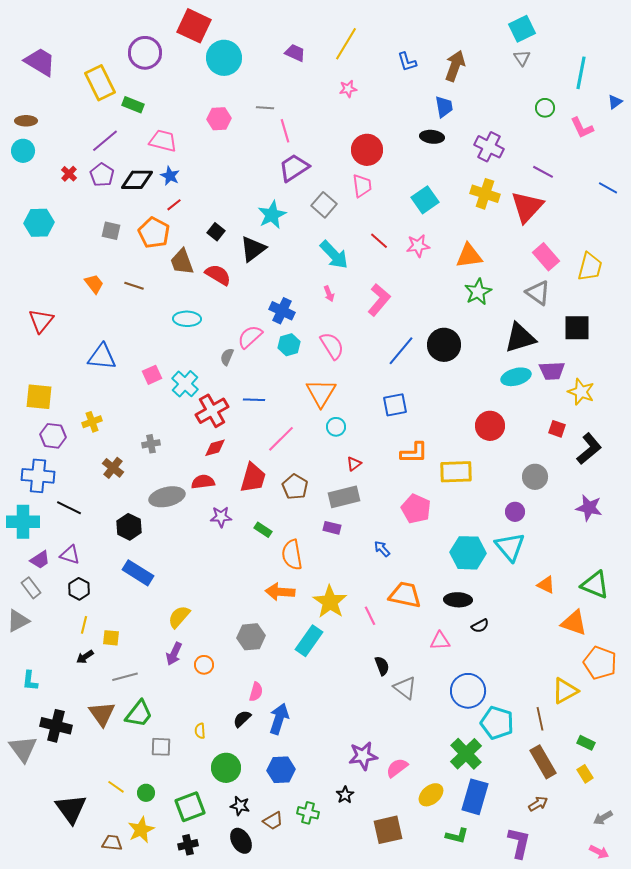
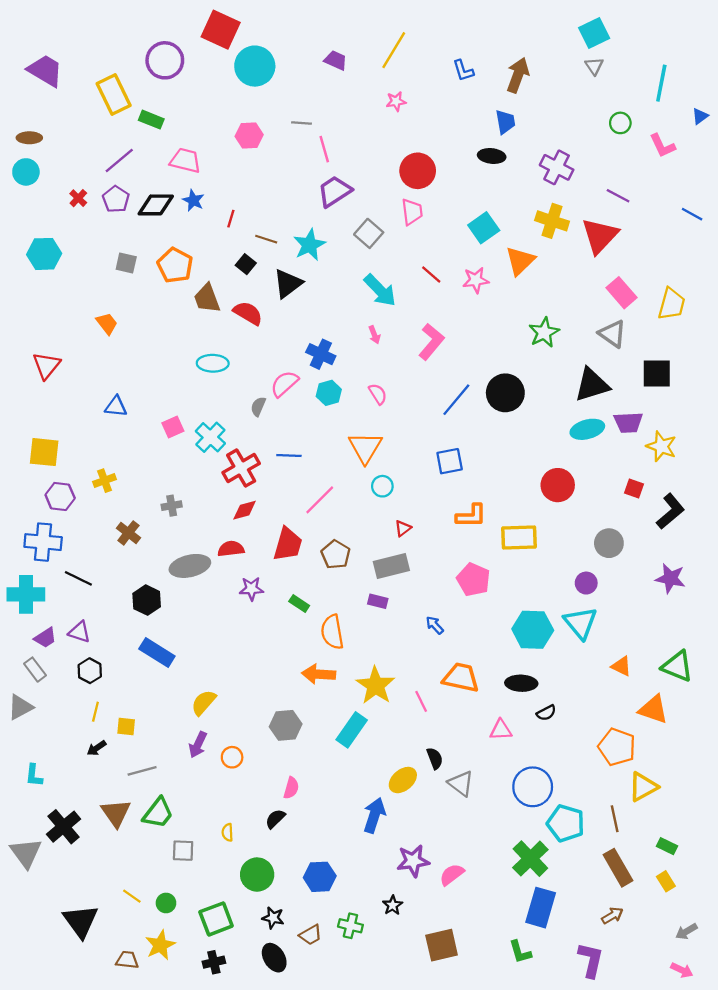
red line: (174, 205) -> (231, 219), moved, turned -35
orange triangle: (469, 256) -> (520, 261), moved, turned -36
brown line: (134, 286) -> (266, 239), moved
pink semicircle: (332, 346) -> (378, 394), size x0.7
blue triangle: (102, 357) -> (116, 407), size x0.7
orange pentagon: (600, 663) -> (617, 747), moved
blue arrow: (279, 719) -> (374, 815), moved
black cross: (56, 726) -> (64, 827), turned 36
yellow ellipse: (431, 795) -> (403, 780), moved
green L-shape: (457, 836) -> (520, 952), turned 60

